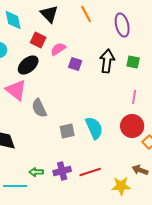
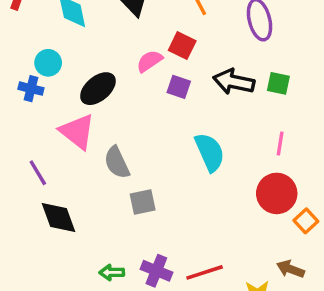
red square: (38, 40) -> (182, 46), moved
black arrow: (107, 61) -> (234, 82), turned -85
cyan semicircle: (94, 128) -> (210, 152), moved
gray square: (67, 131) -> (143, 202), moved
purple cross: (62, 171) -> (156, 271), turned 36

